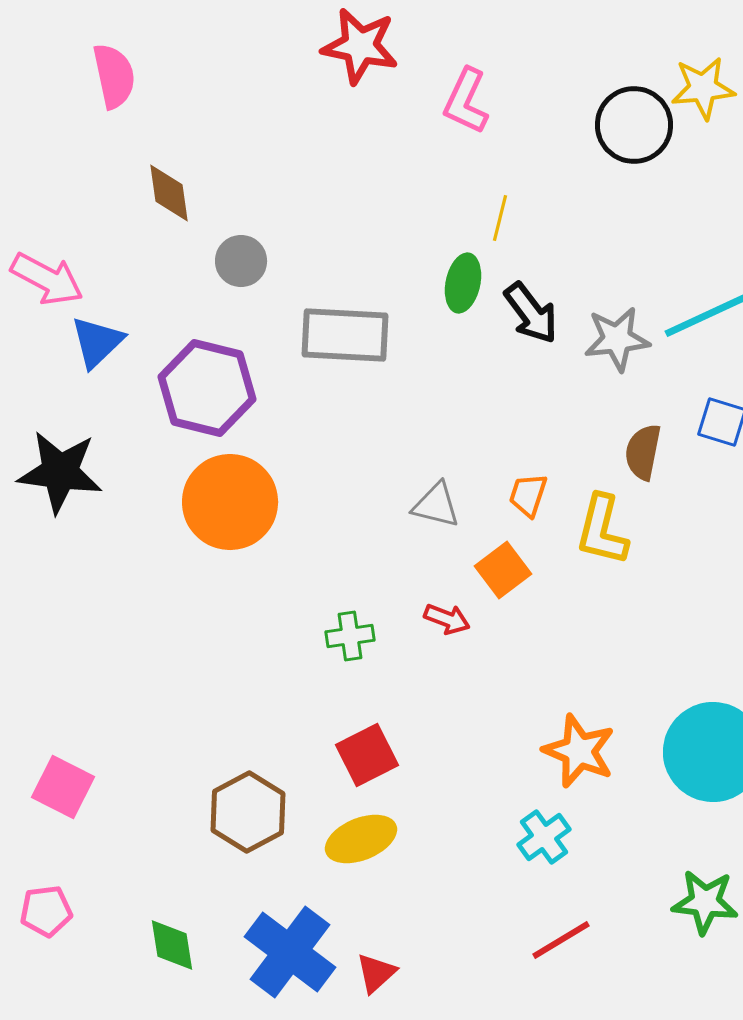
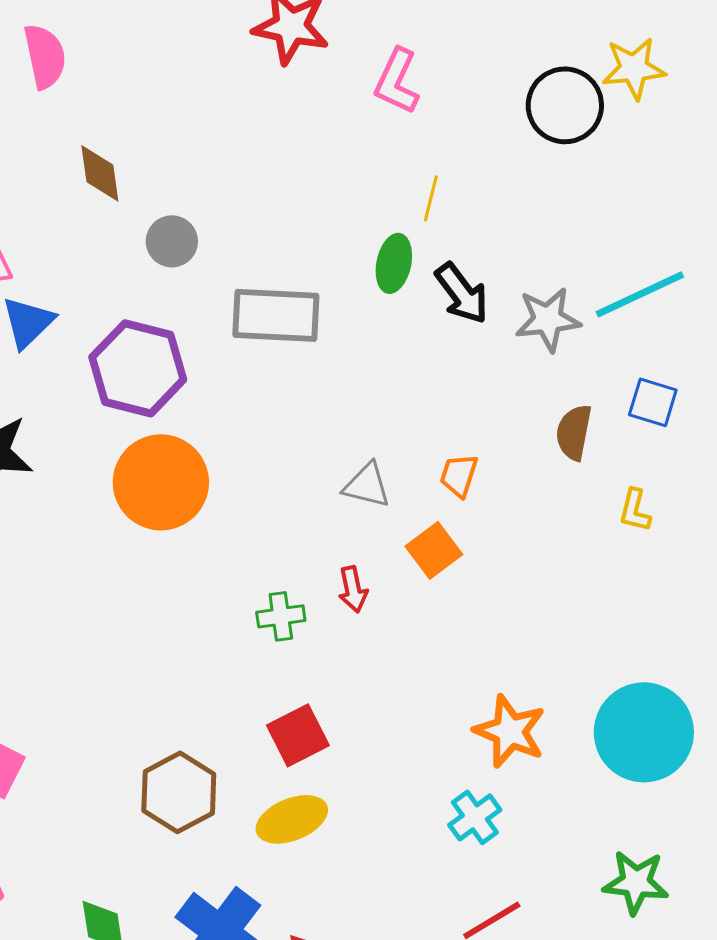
yellow L-shape: (602, 530) -> (635, 510), moved, size x0.6
red arrow: (447, 619) -> (353, 589), moved, turned 57

